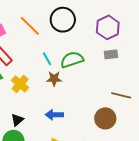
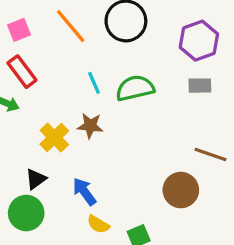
brown star: (54, 79) -> (90, 126), moved
yellow cross: (20, 84) -> (54, 137), moved
blue arrow: (54, 115) -> (84, 192), moved, turned 48

